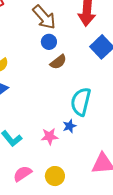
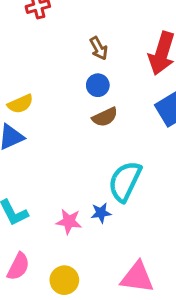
brown arrow: (44, 17) -> (99, 48), size x0.6
pink semicircle: (22, 174) -> (18, 267), turned 138

